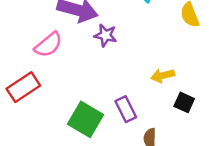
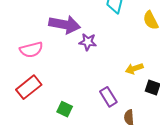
pink semicircle: (48, 45) -> (31, 50), moved, turned 30
green square: (86, 119) -> (65, 109), moved, size x0.6

